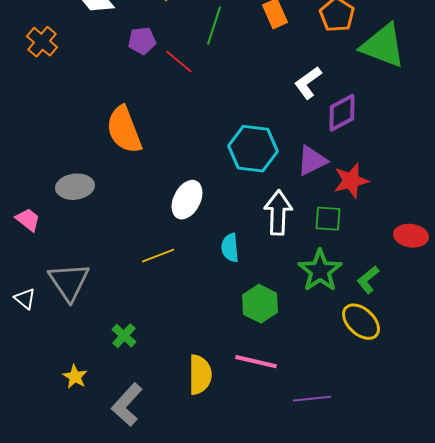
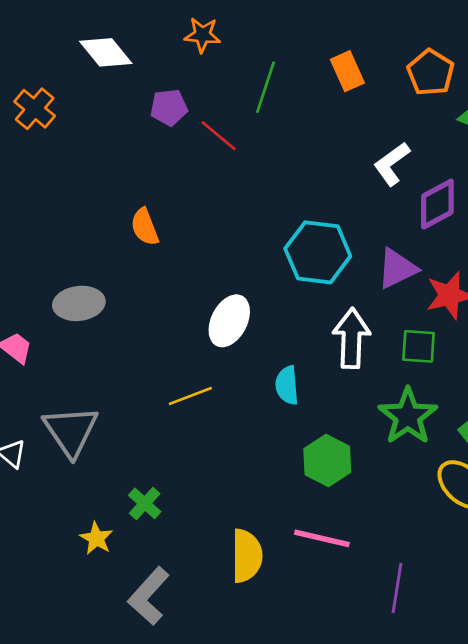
orange semicircle: (124, 130) -> (145, 227), size x0.6
yellow star: (75, 377) -> (96, 538), moved
purple line: (312, 399) -> (397, 588), turned -75

